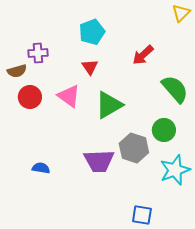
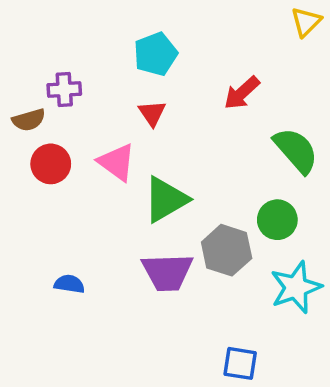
green triangle: (109, 105) -> (166, 199), moved

